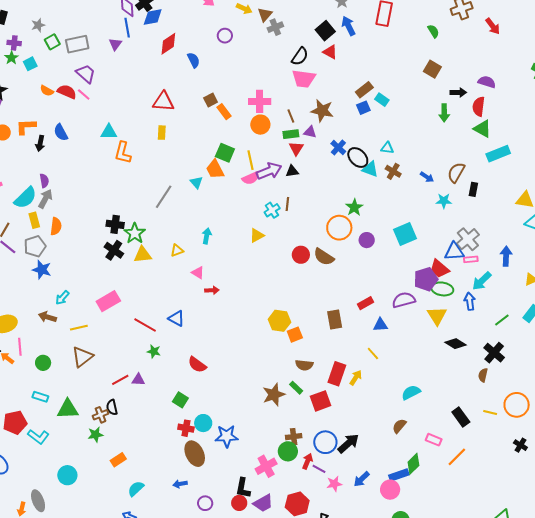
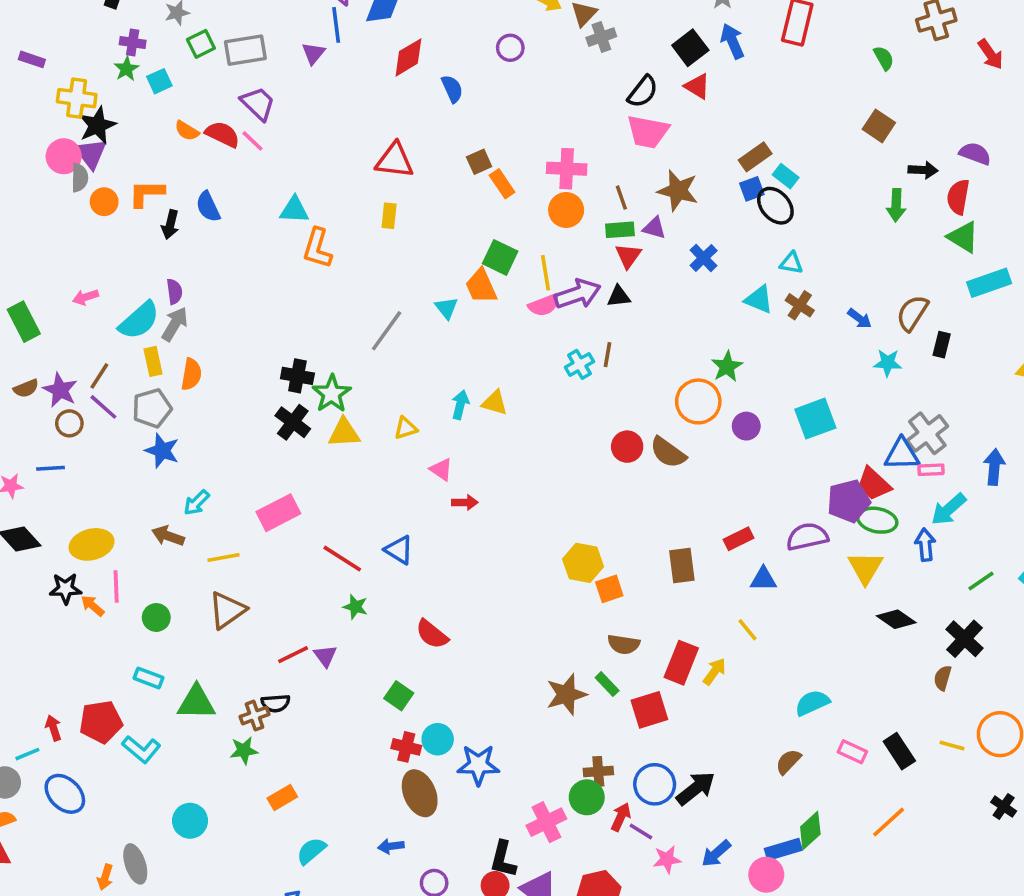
black ellipse: (358, 158) -> (775, 206), moved
yellow triangle: (257, 235) -> (495, 403), moved, turned 42
purple triangle: (138, 380) -> (325, 656), turned 48
black semicircle: (112, 407) -> (276, 703), turned -84
pink rectangle: (434, 440) -> (852, 752), moved

